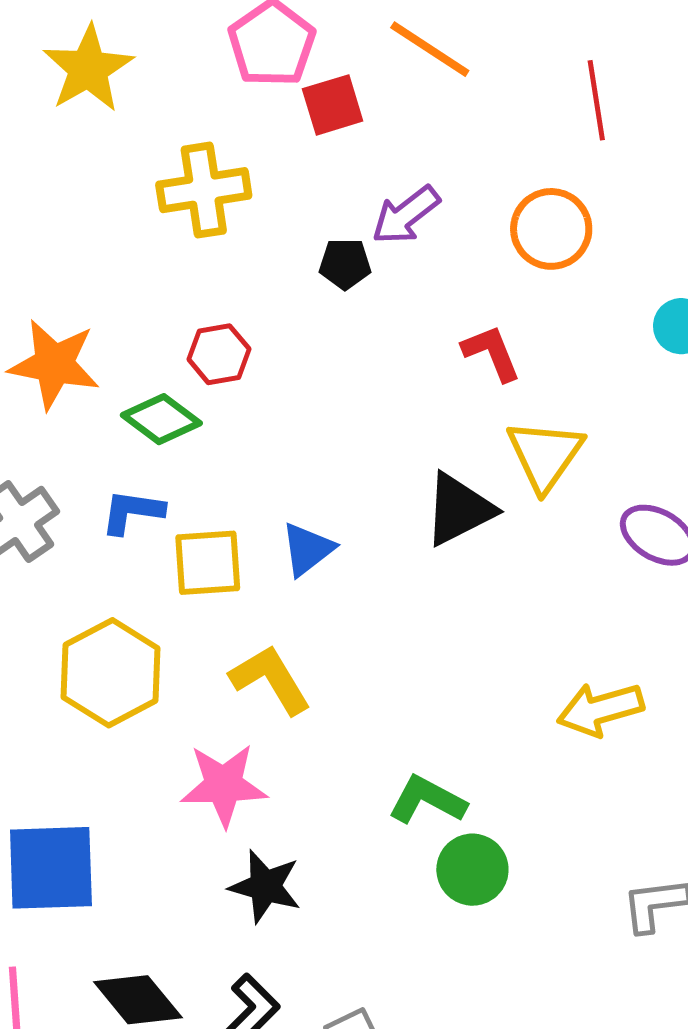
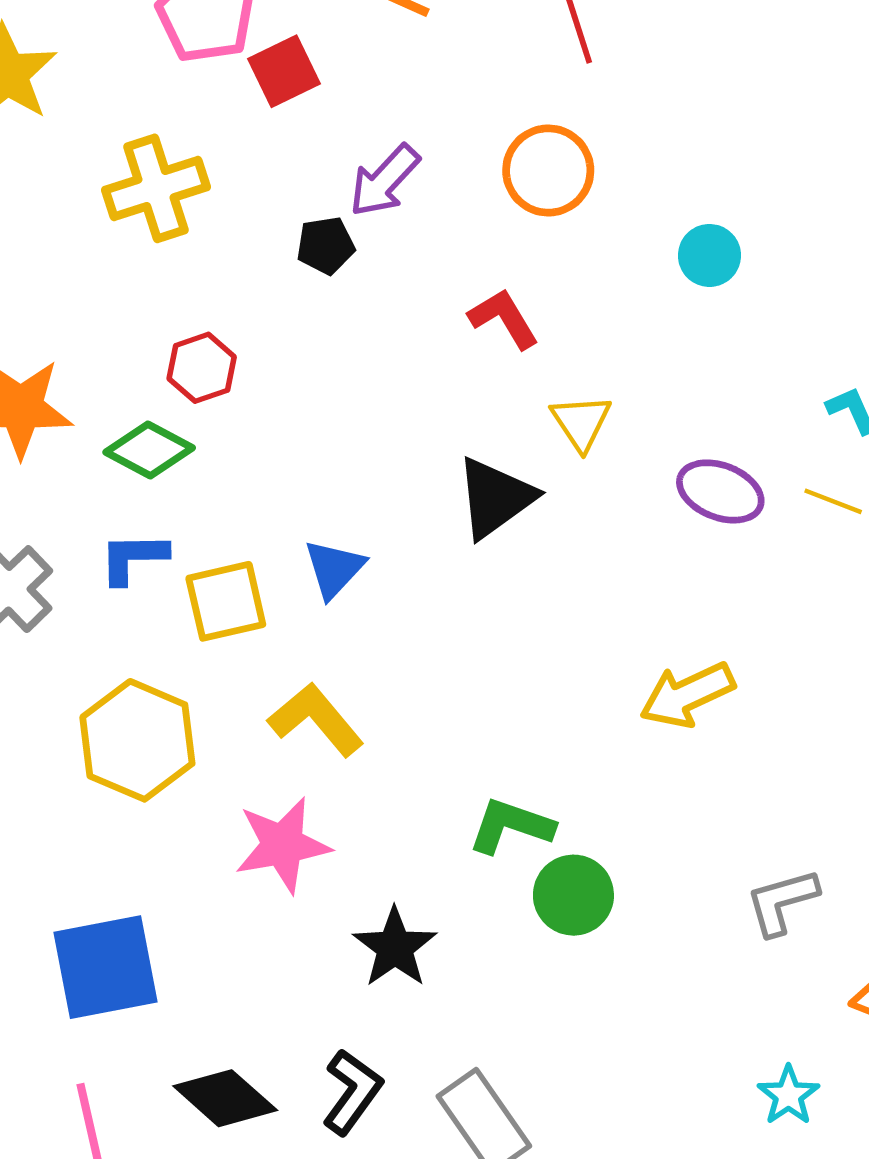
yellow triangle: (545, 455) -> (581, 422), size x0.7
black star: (265, 886) -> (395, 947), moved, turned 30

